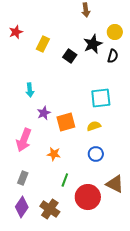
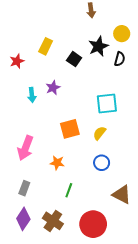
red star: (16, 32) -> (17, 61), moved
purple star: (44, 113) -> (53, 88), moved
yellow semicircle: (94, 126) -> (99, 133), turned -32
red circle: (88, 197) -> (93, 224), moved

